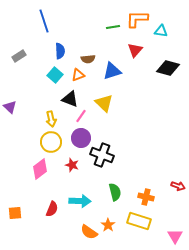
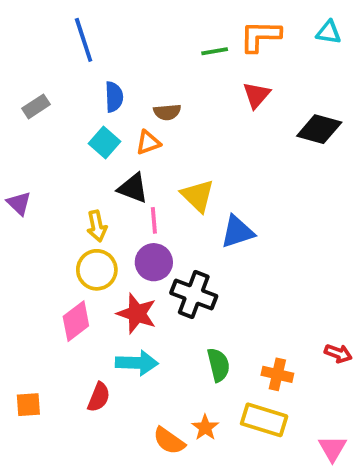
cyan triangle: (161, 31) -> (329, 32), moved
blue triangle: (112, 71) -> (237, 232), moved
pink line: (81, 116) -> (154, 220), turned -40
red star: (72, 165) -> (137, 314), size x1.5
cyan arrow: (80, 201) -> (137, 363), moved

